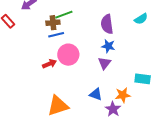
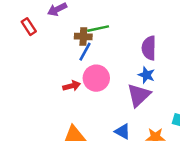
blue line: (56, 35) -> (85, 52), turned -56
purple triangle: (104, 63) -> (139, 95), size x1.5

